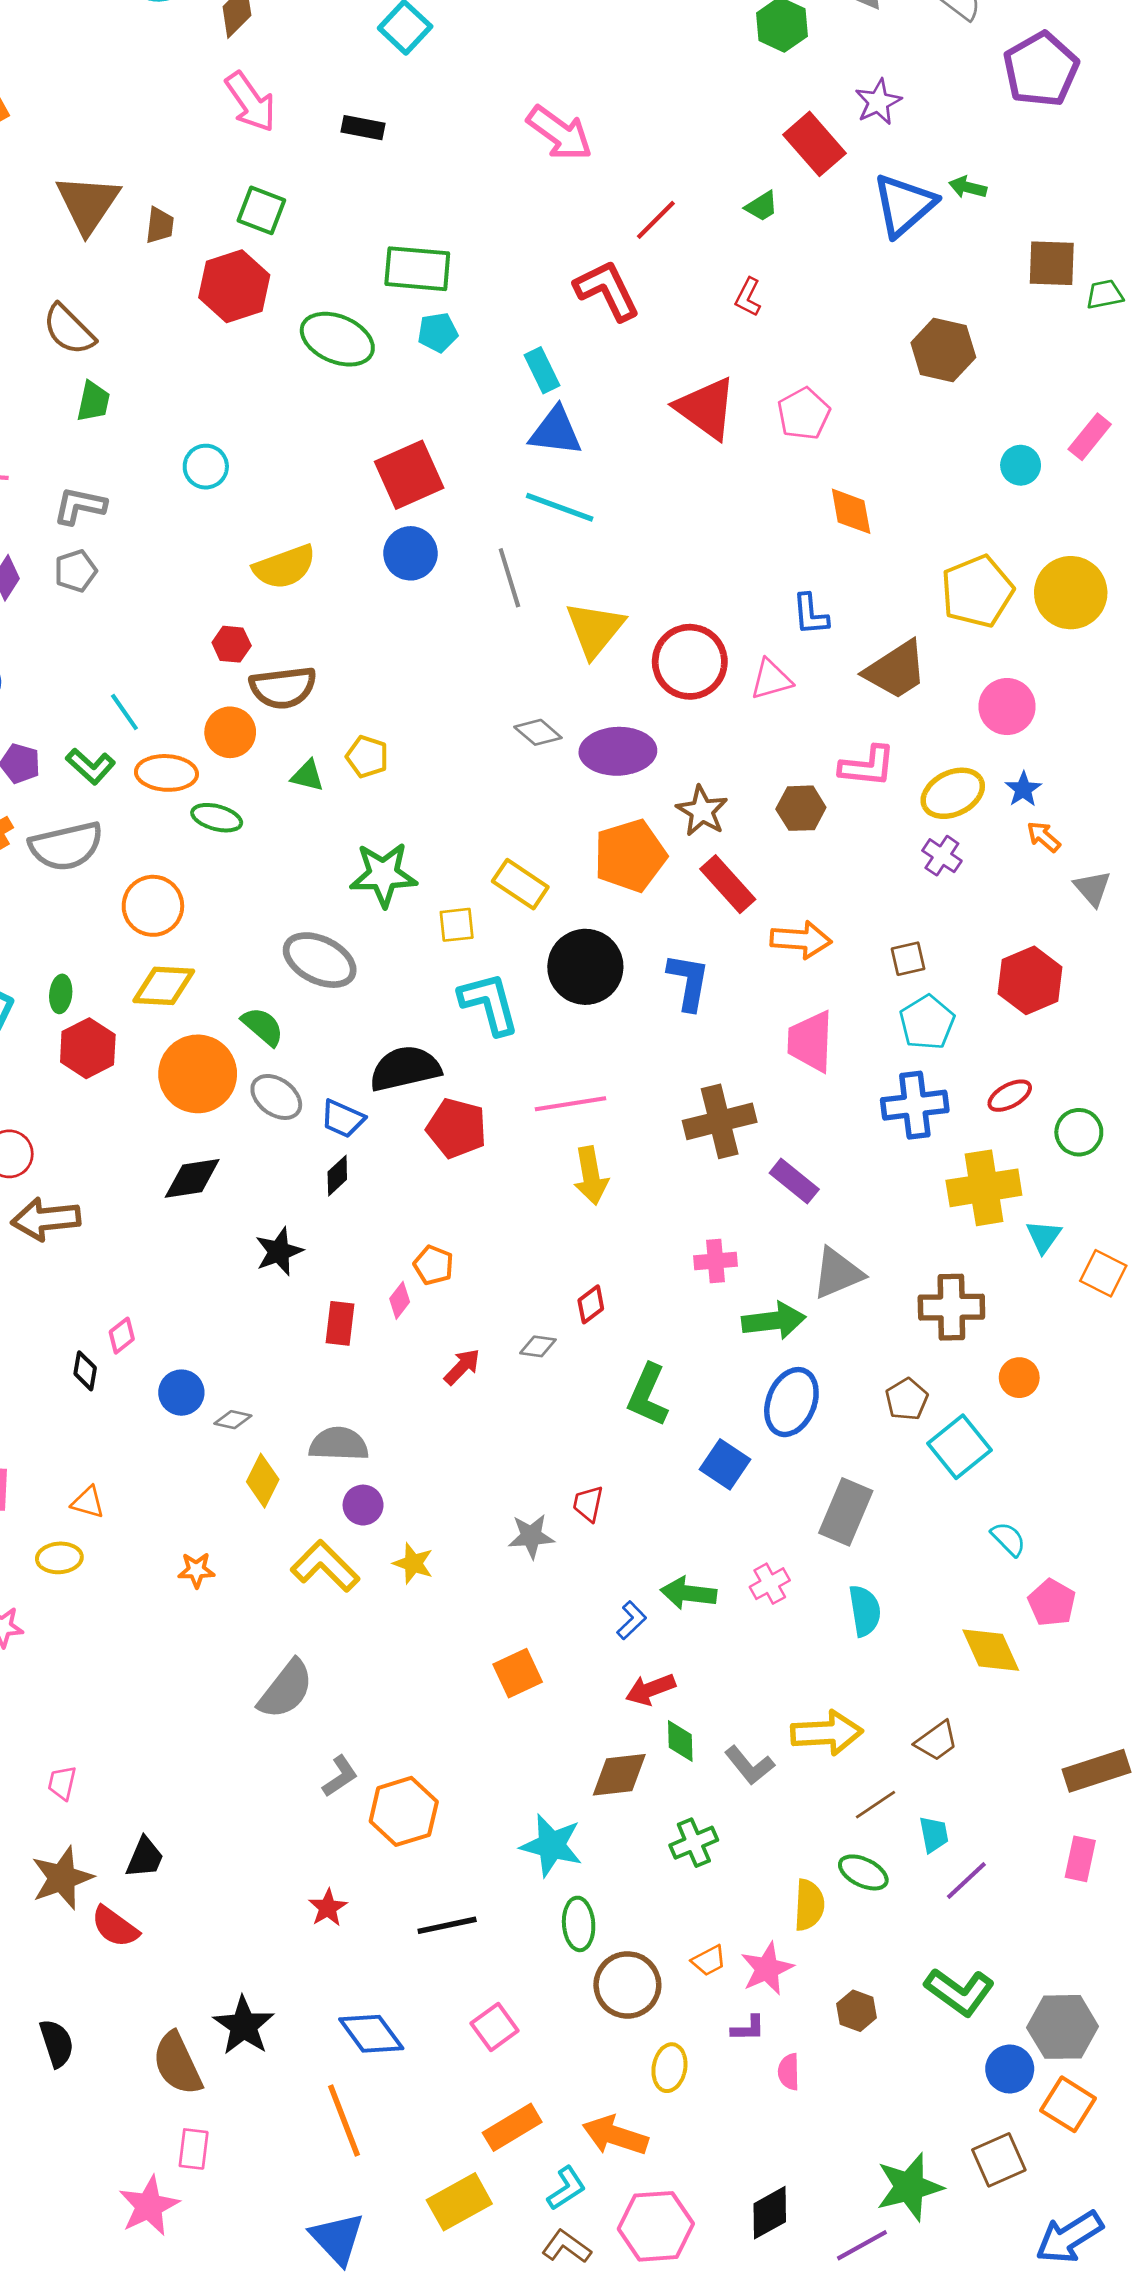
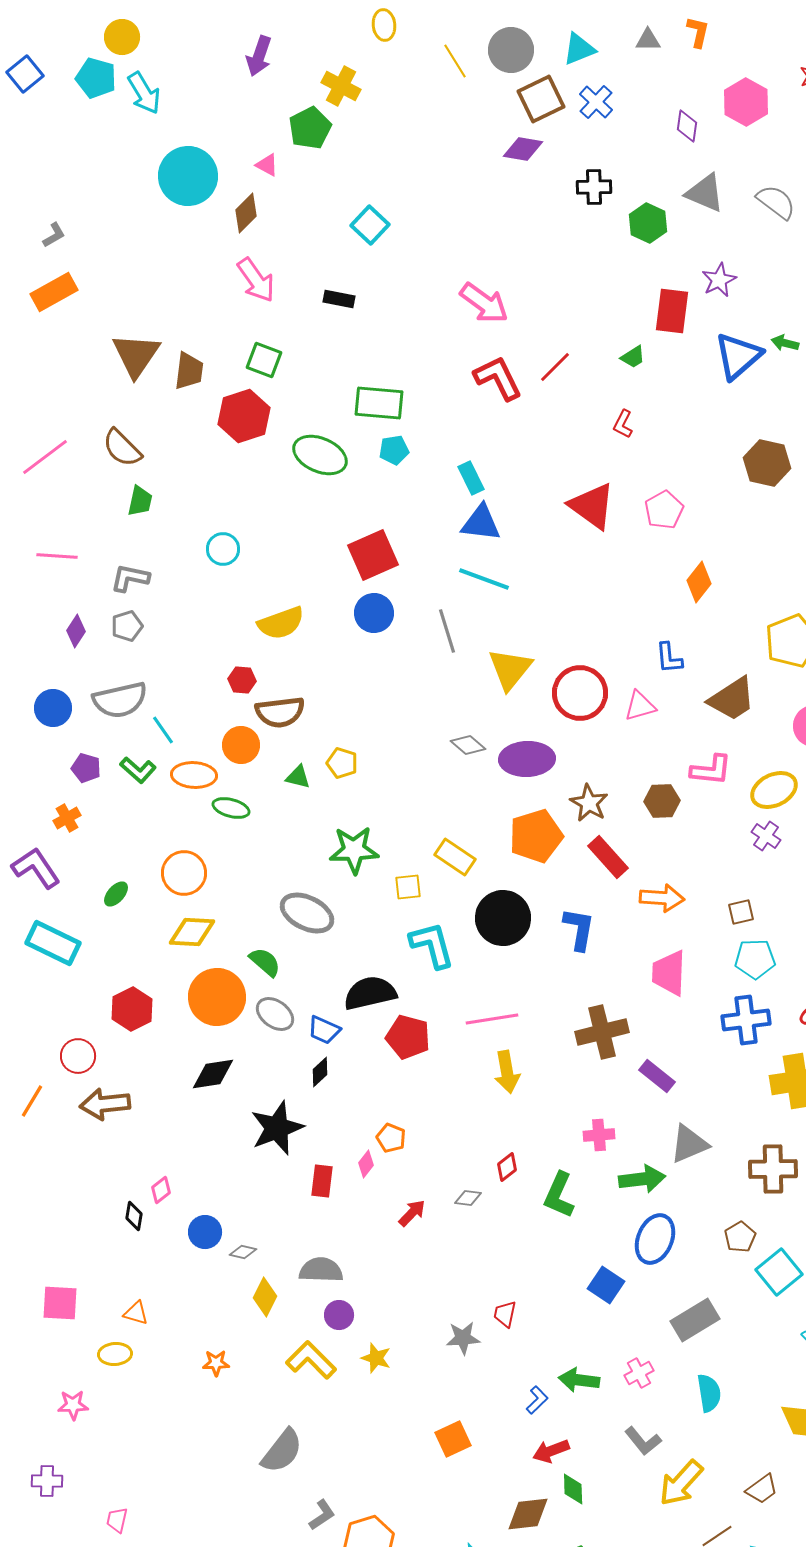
red rectangle: (814, 144) -> (672, 311), turned 48
brown trapezoid: (160, 225) -> (189, 371), size x1.4
red L-shape: (607, 290) -> (498, 378), moved
orange diamond: (851, 511) -> (699, 582), turned 48
gray semicircle: (66, 846) -> (120, 700), moved
green ellipse: (61, 994) -> (116, 894), moved, turned 36
cyan pentagon: (927, 1022) -> (755, 959), turned 30
red hexagon: (88, 1048) -> (132, 1009), moved
black star: (279, 1252) -> (277, 1128), size x1.5
green L-shape: (648, 1395) -> (559, 1195), moved
gray rectangle: (846, 1512) -> (695, 1320), turned 36
yellow arrow: (827, 1733) -> (681, 1483), turned 135
gray L-shape: (749, 1765) -> (643, 1441), moved

